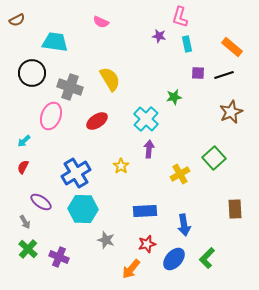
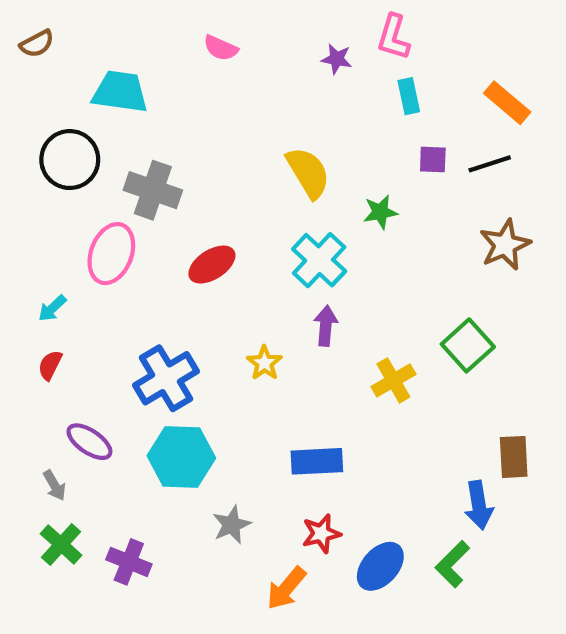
purple star: (159, 36) -> (337, 59), moved
yellow semicircle: (110, 79) -> (308, 173), moved
blue arrow: (184, 225) -> (479, 505), moved
gray star: (106, 240) -> (232, 525), turned 30

